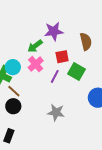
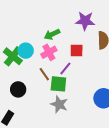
purple star: (54, 31) -> (85, 21), moved
green square: (76, 71) -> (58, 84), moved, turned -36
brown line: (14, 91) -> (44, 74), moved

